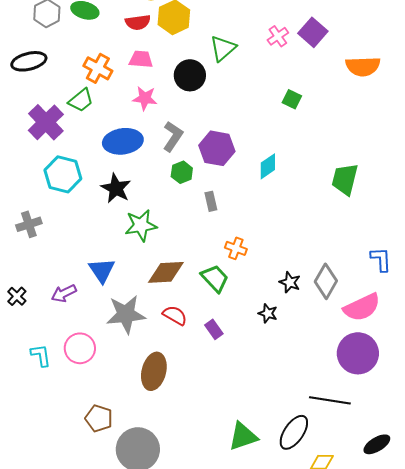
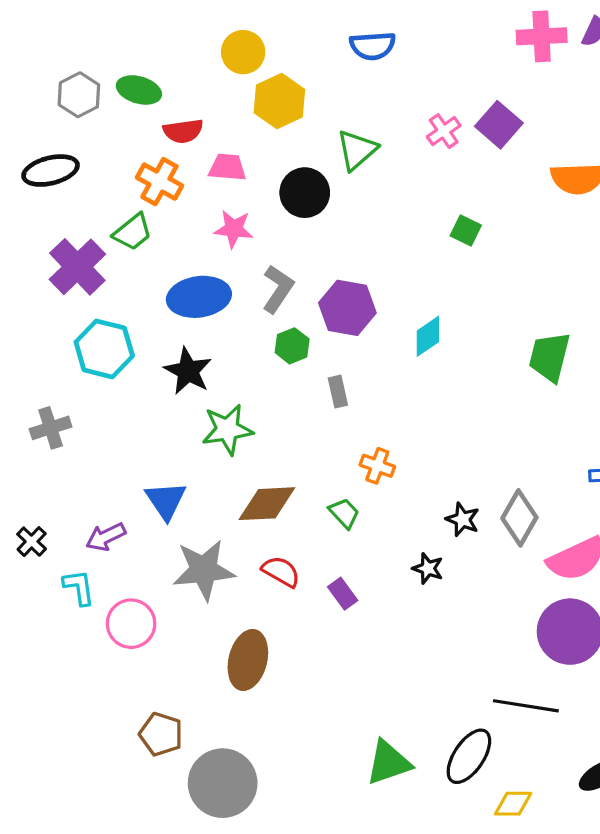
red semicircle: (138, 22) -> (183, 131), moved
green trapezoid: (215, 278) -> (344, 513), size x0.7
cyan L-shape: (41, 355) -> (79, 587), moved

